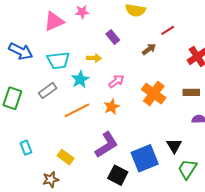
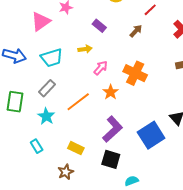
cyan star: (80, 79) -> (46, 116), moved
pink arrow: (116, 81) -> (101, 68), moved
orange cross: (154, 94) -> (135, 73), moved
black square: (118, 175) -> (111, 159), moved

